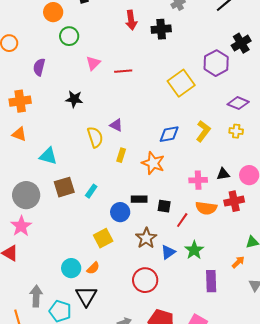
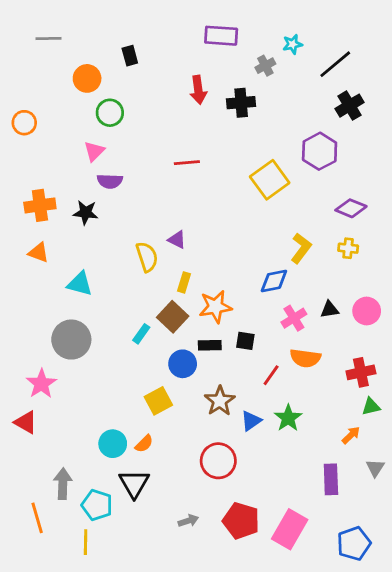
black cross: (241, 43) -> (350, 106), moved
pink triangle: (93, 63) -> (94, 151), moved
purple semicircle: (39, 67) -> (110, 181), moved, turned -102
black star: (74, 99) -> (86, 213), moved
blue diamond: (169, 134) -> (274, 281), moved
orange star: (153, 163) -> (215, 307), moved, turned -30
pink cross: (198, 180) -> (294, 318), turned -30
brown square: (64, 187) -> (173, 317), moved, turned -30
gray circle: (26, 195) -> (71, 340), moved
red cross: (234, 201) -> (361, 372), moved
black square: (164, 206) -> (245, 341), moved
purple rectangle: (211, 281) -> (331, 479), moved

